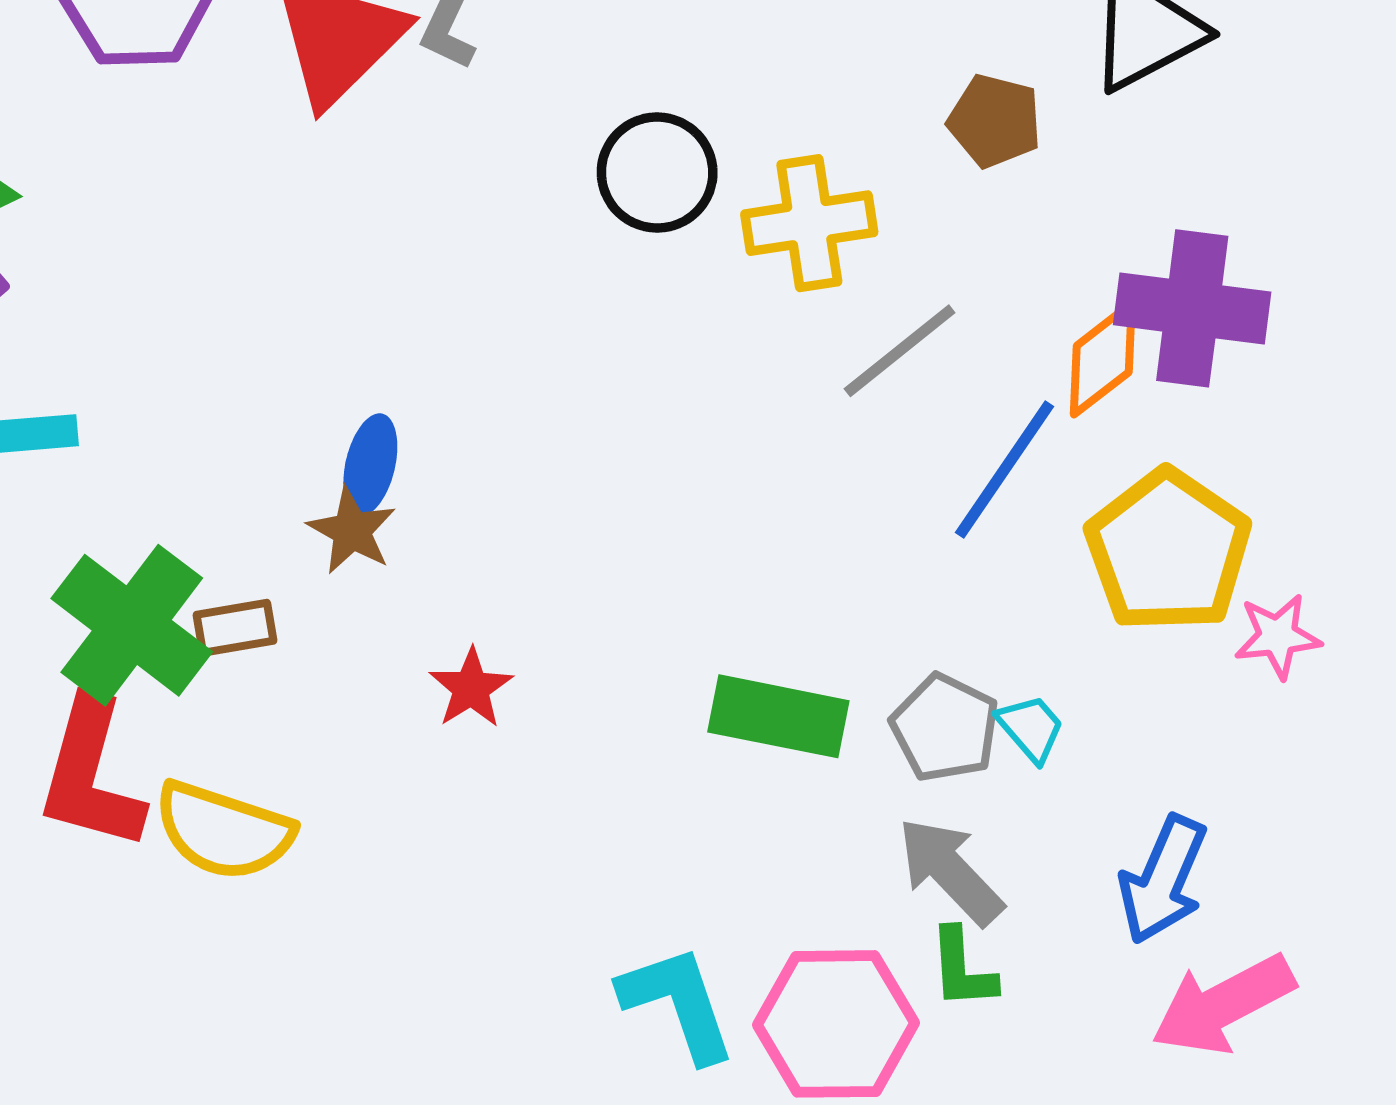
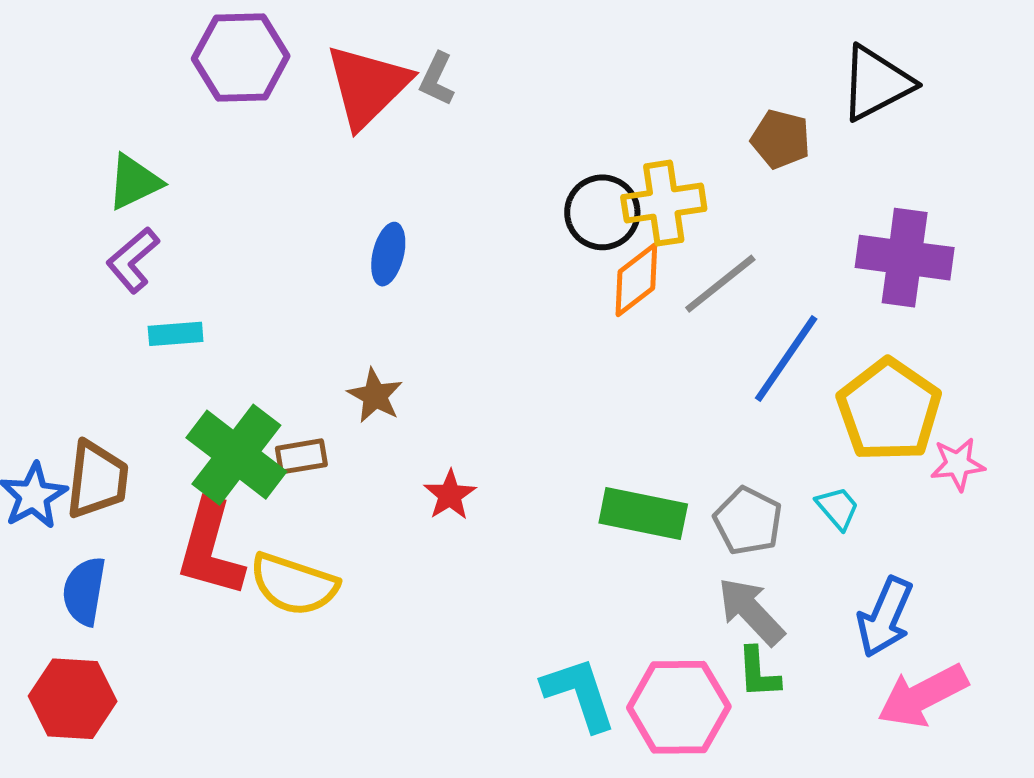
black circle: (657, 173) -> (602, 212), moved
orange diamond: (1103, 359) -> (636, 280), moved
blue ellipse: (370, 465) -> (388, 254), moved
cyan trapezoid: (1031, 728) -> (838, 508), moved

